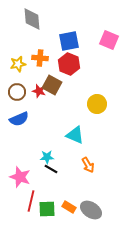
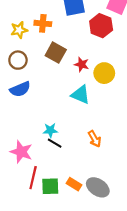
red hexagon: (69, 64) -> (101, 26), moved
red star: (39, 91) -> (82, 64), moved
cyan triangle: (75, 135) -> (81, 95), moved

